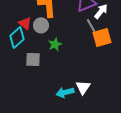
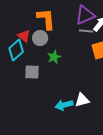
gray line: (91, 25) -> (86, 31), moved, turned -56
white triangle: (83, 87) -> (82, 100), turned 42

